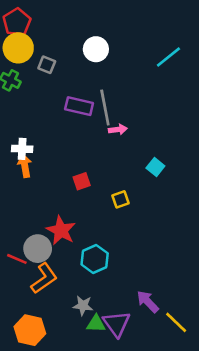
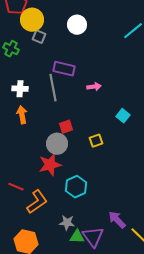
yellow circle: (18, 48) -> (32, 20), moved
gray line: (105, 107) -> (53, 88), moved
white cross: (22, 149) -> (20, 89), moved
red star: (61, 230) -> (50, 165), turned 30
gray circle: (38, 249) -> (57, 144), moved

